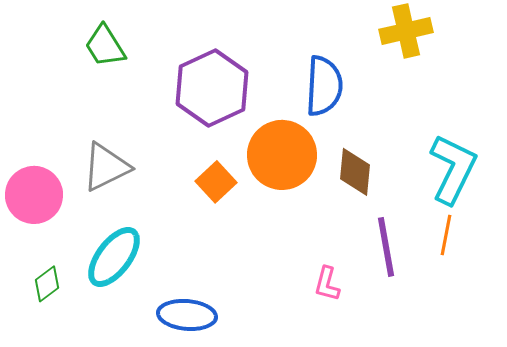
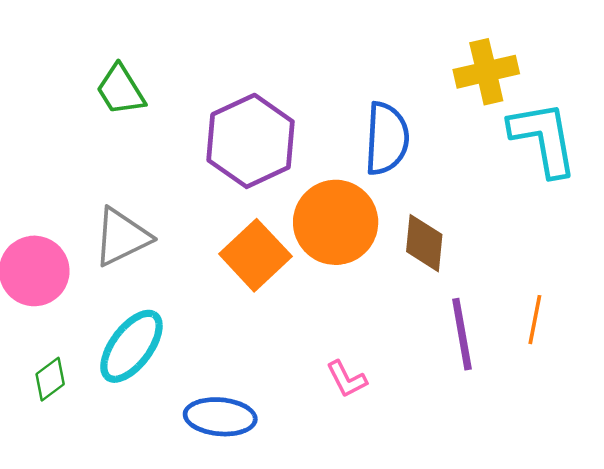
cyan L-shape: (453, 169) -> (543, 139), moved, turned -36
orange square: (216, 182) -> (255, 255), size x1.4
pink L-shape: (327, 284) -> (347, 379), moved, turned -42

